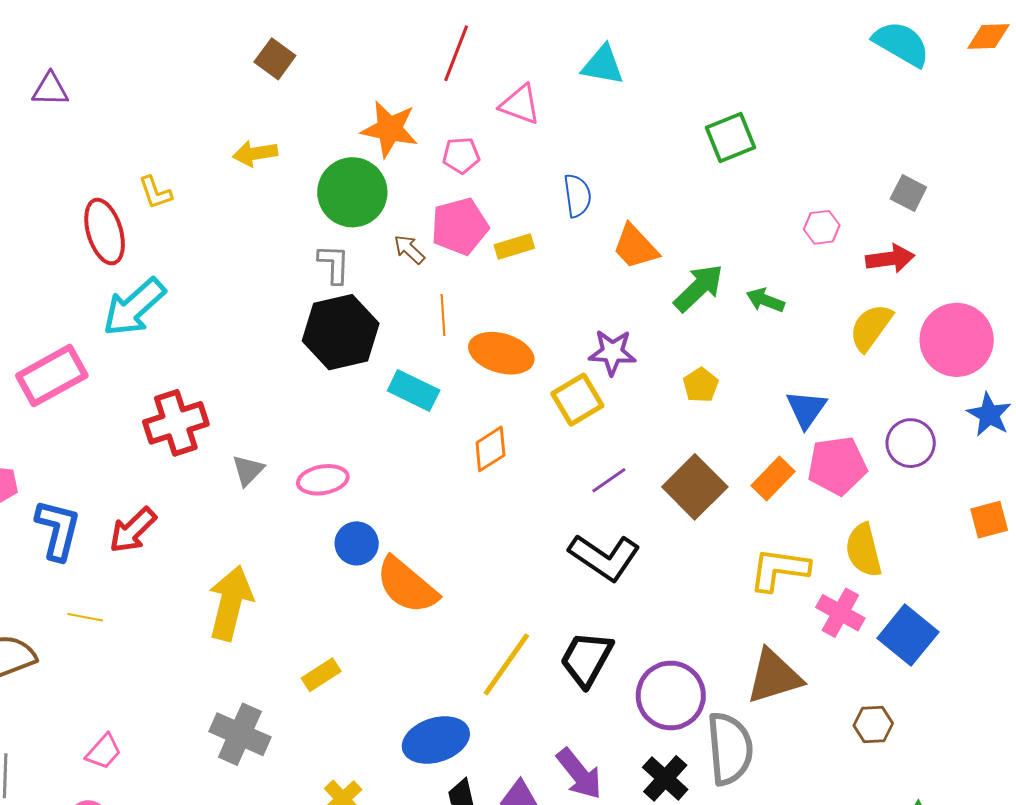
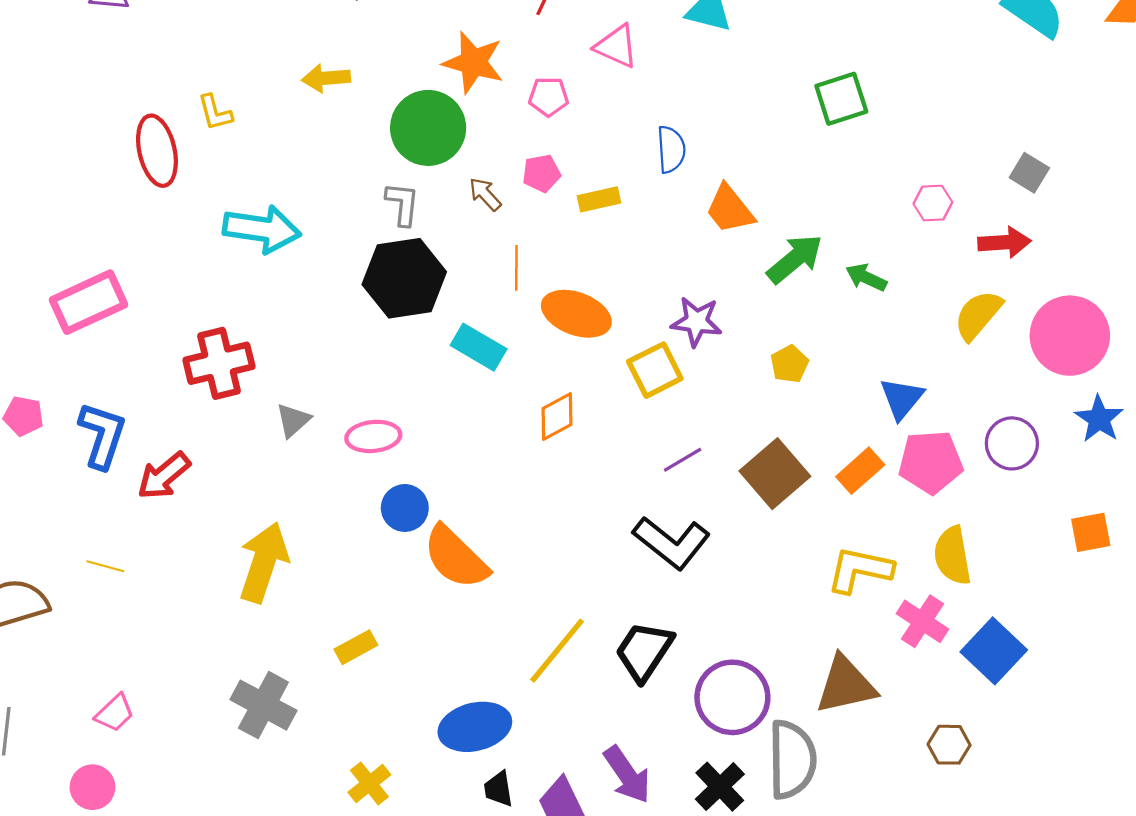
pink pentagon: (460, 226) -> (541, 173), size x0.6
cyan arrow: (134, 307) -> (262, 229), moved, turned -134
blue L-shape: (58, 530) -> (102, 435), moved

